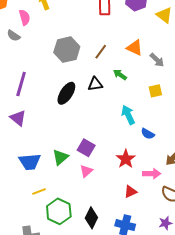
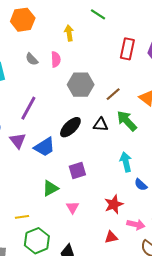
pink semicircle: (25, 17) -> (56, 59), moved
green arrow: (120, 75) -> (127, 121), size x1.6
purple square: (86, 148) -> (77, 171), moved, turned 30
blue trapezoid: (30, 162) -> (44, 147), moved, turned -40
pink triangle: (86, 171) -> (73, 207), turned -32

